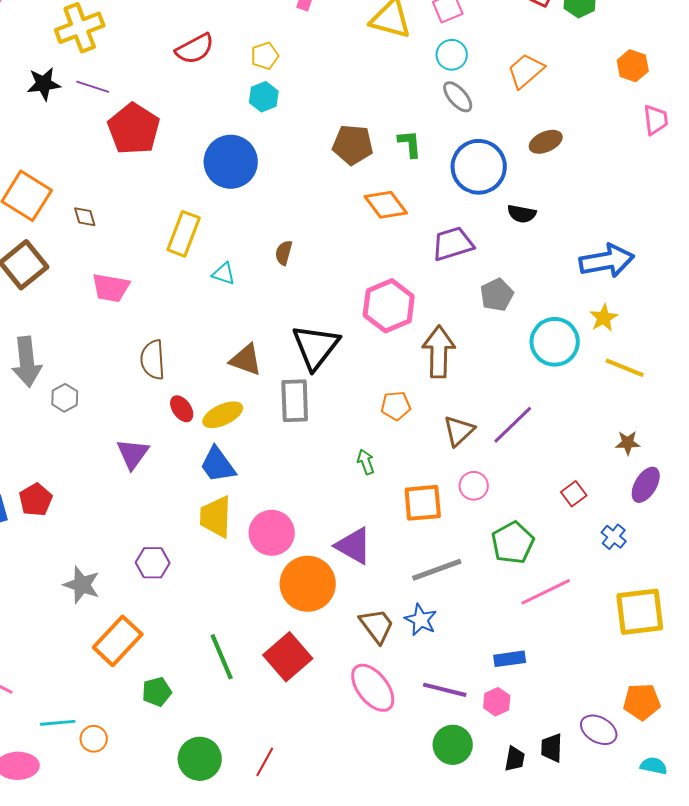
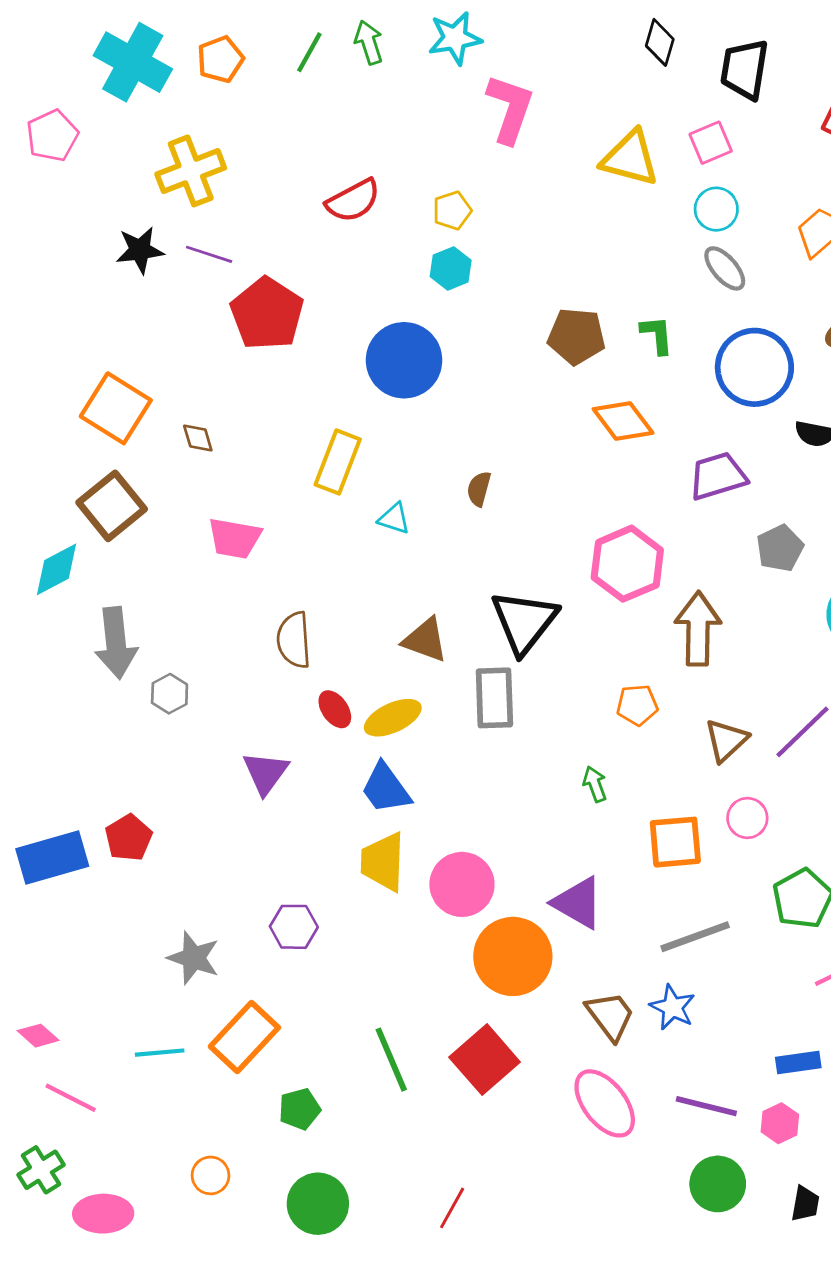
cyan line: (58, 723) -> (160, 1053), moved
green circle: (200, 759) -> (318, 1204), moved

